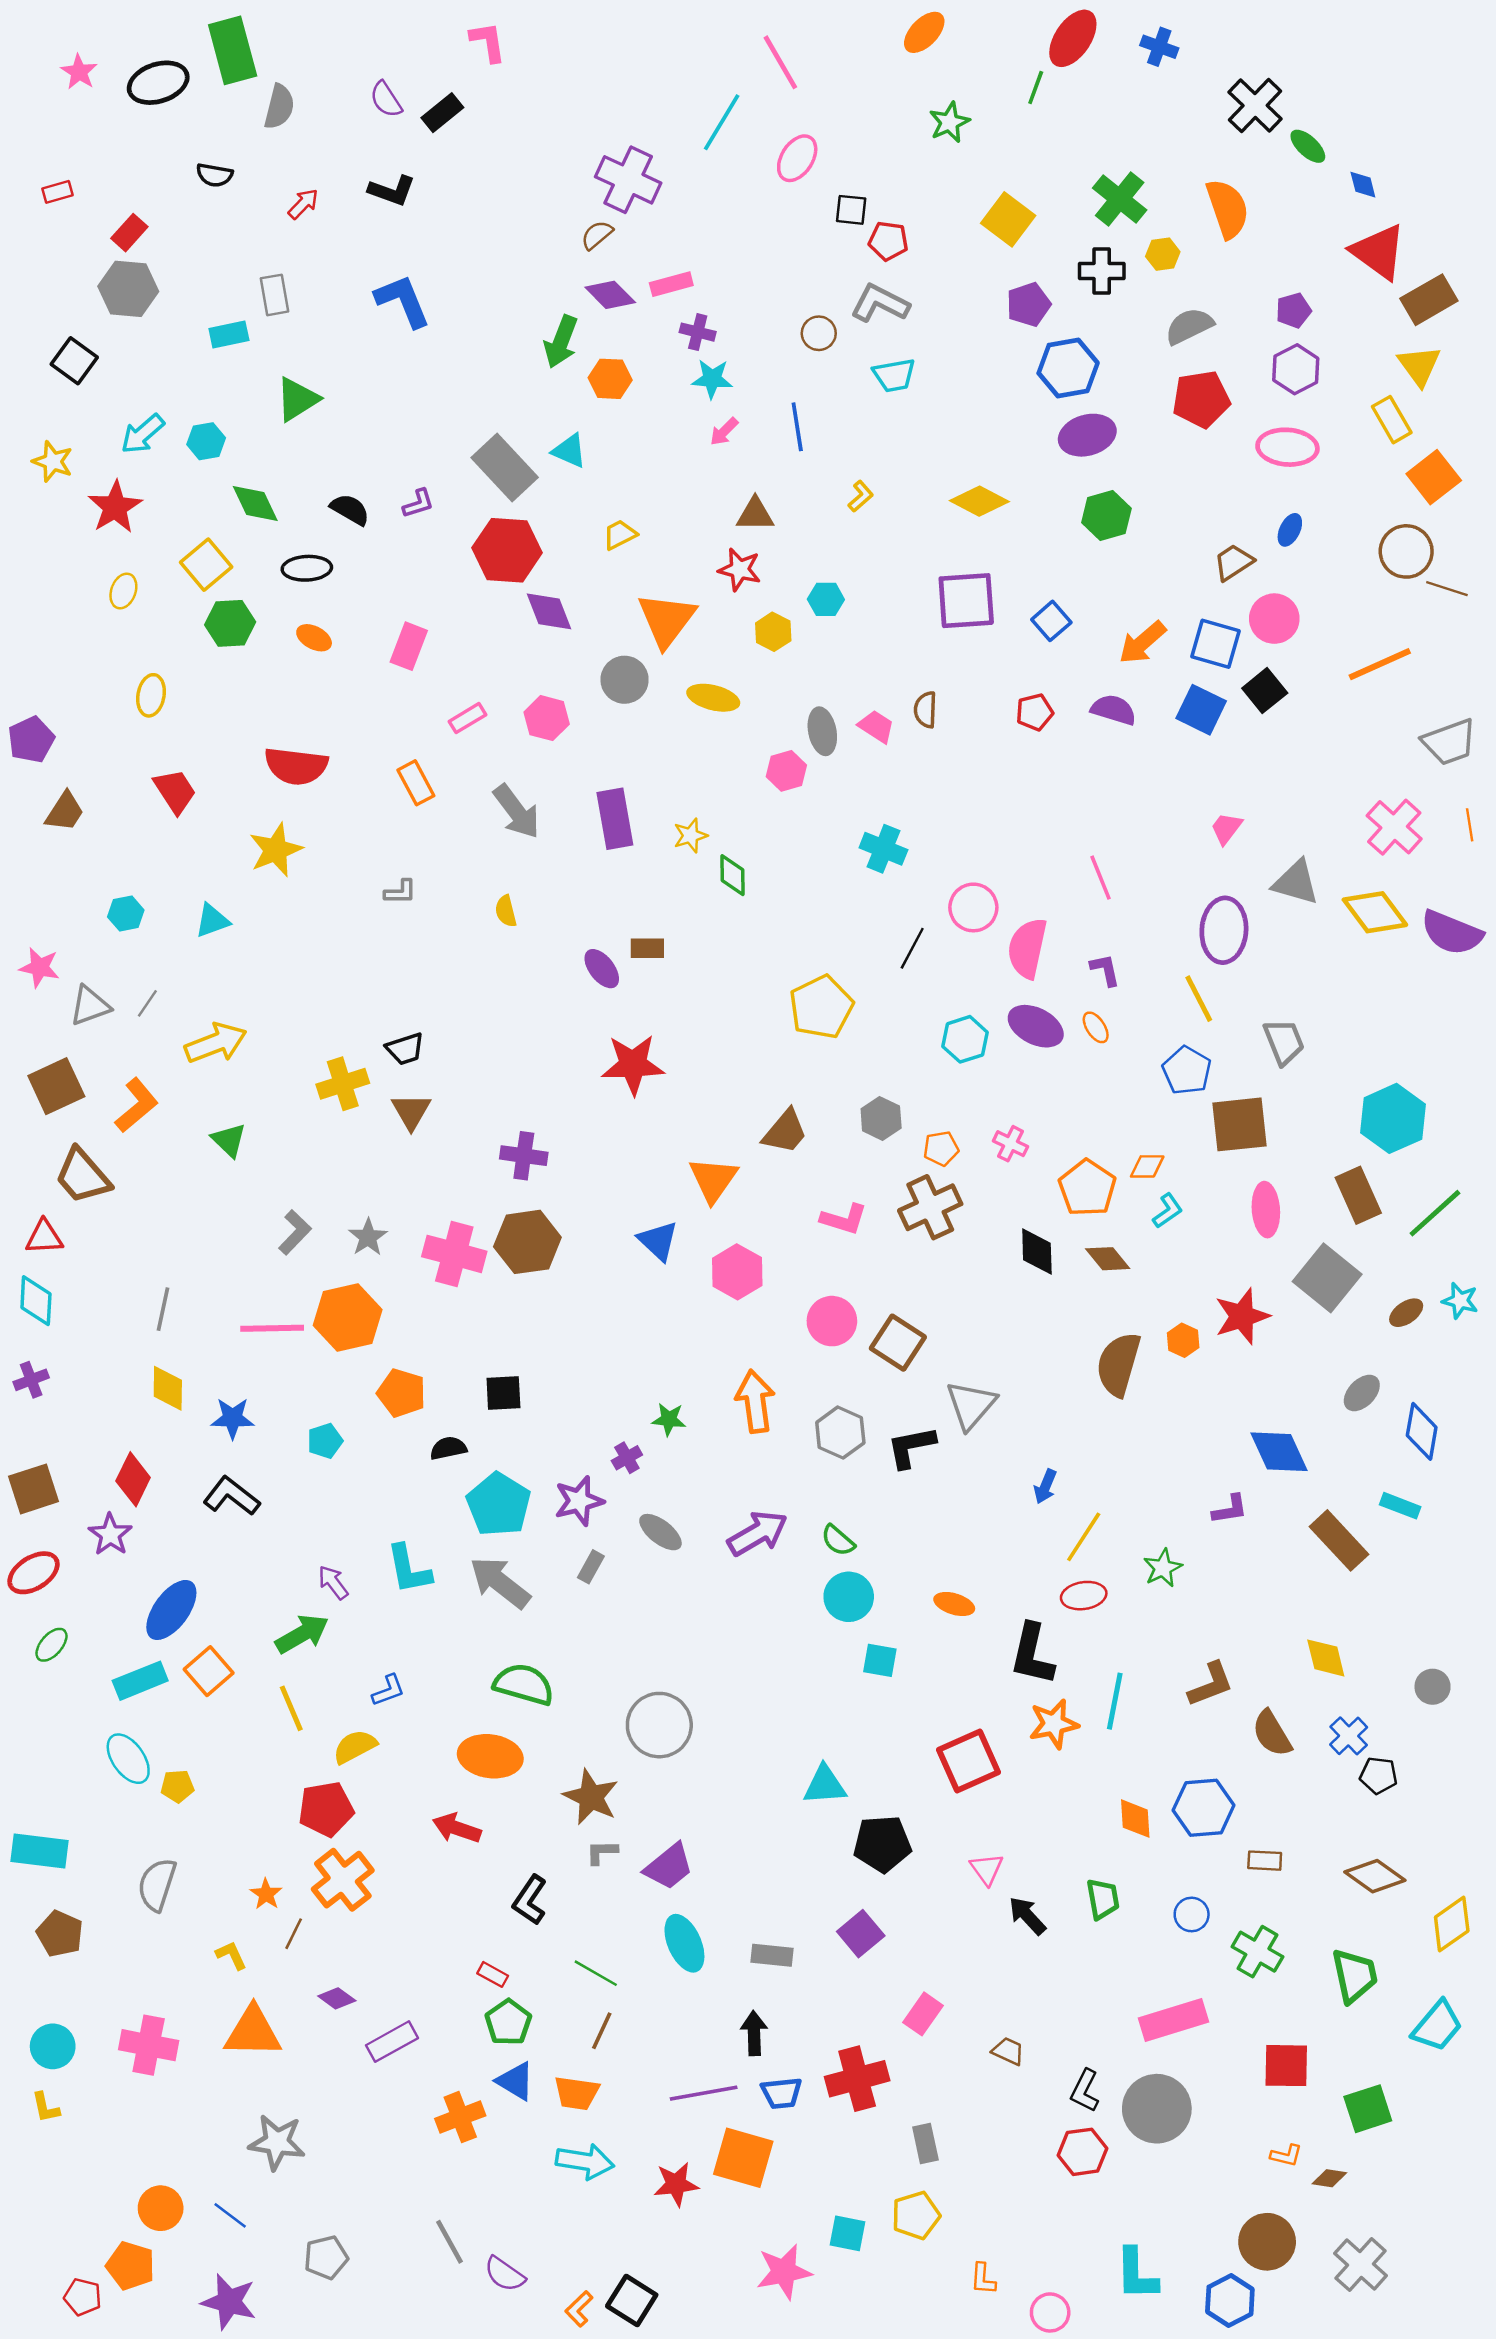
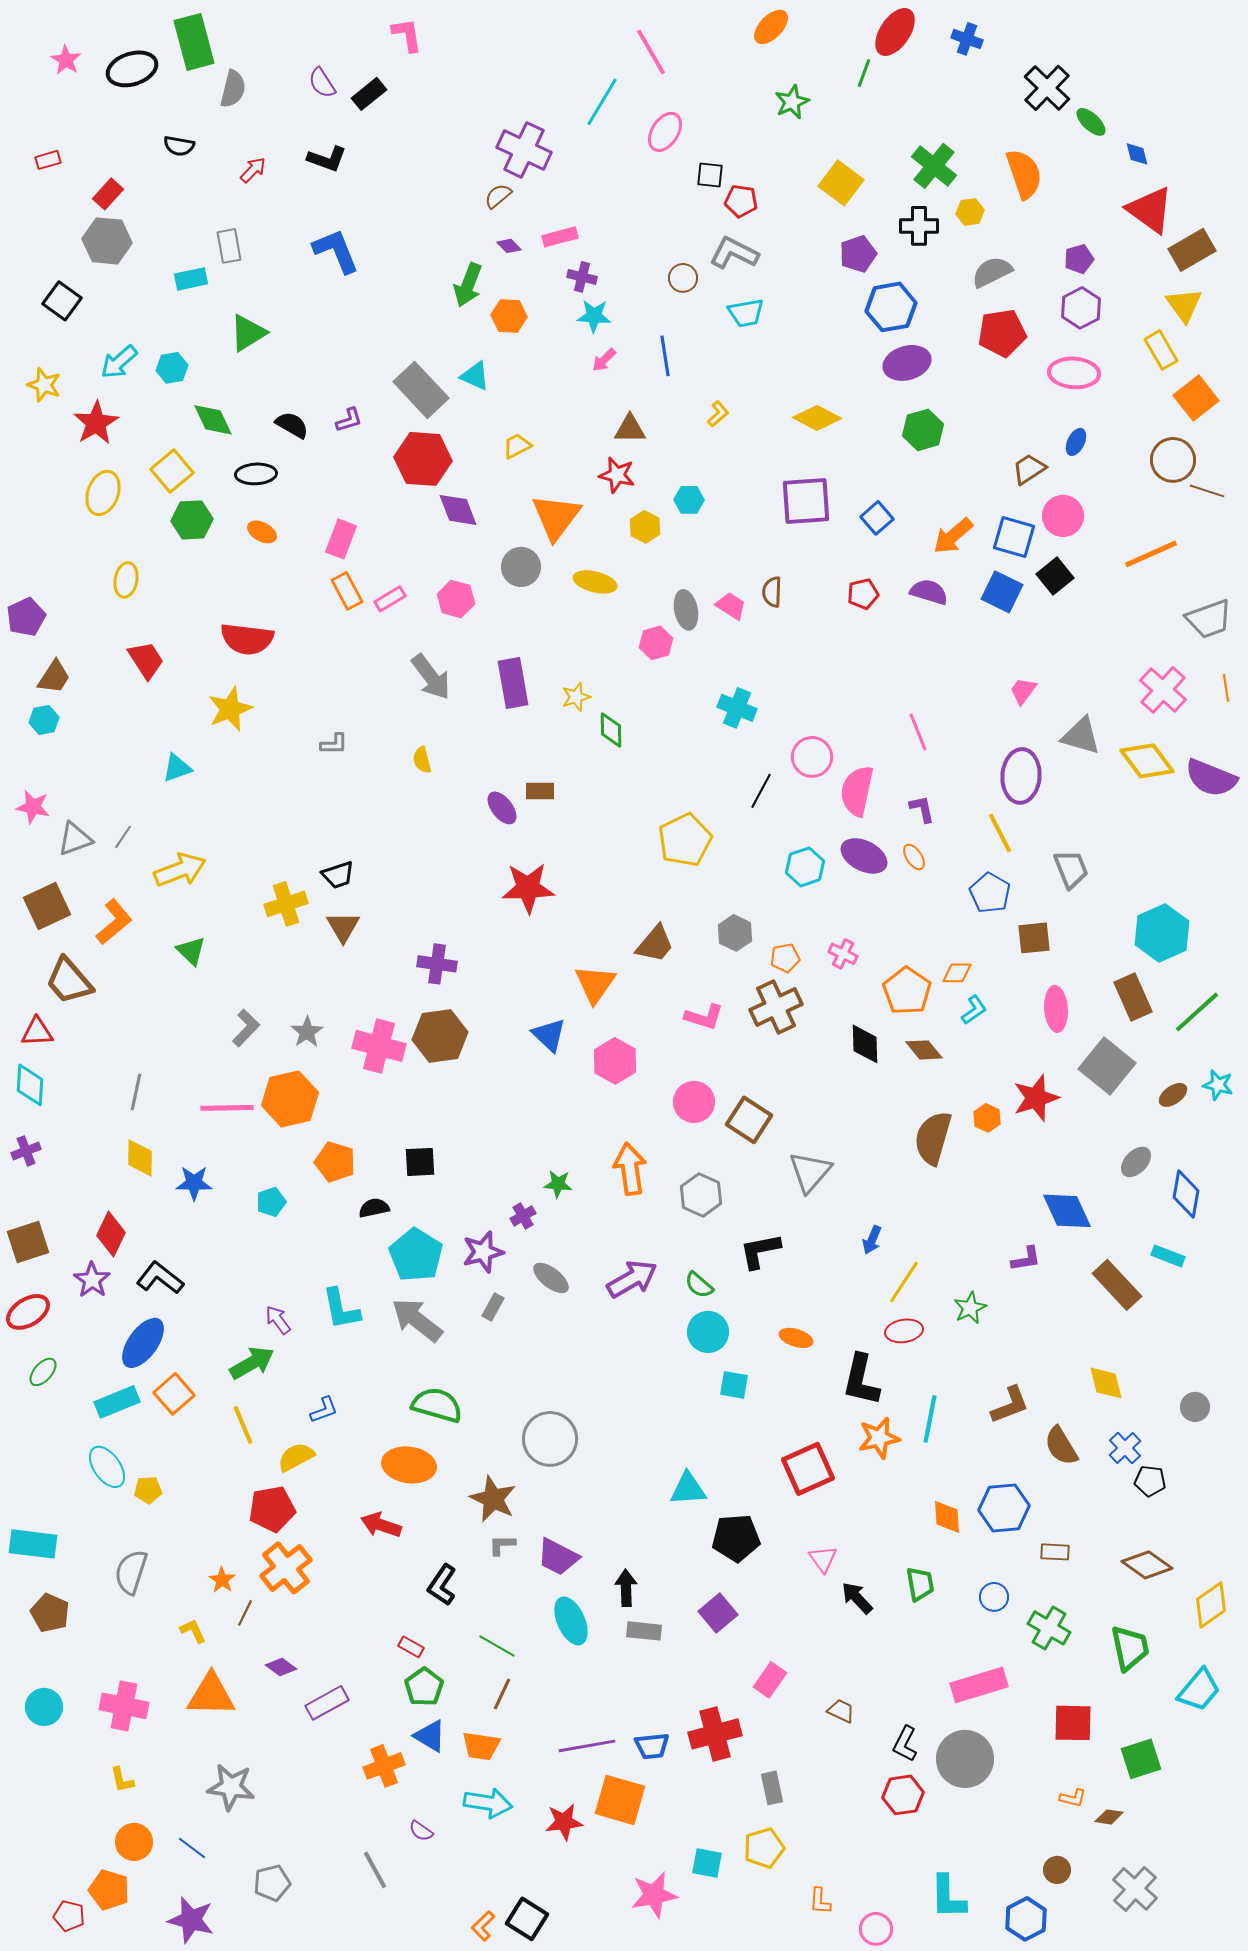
purple diamond: (610, 295) -> (509, 246), size x0.6
yellow ellipse: (123, 591) -> (103, 493), size x1.5
orange rectangle: (416, 783) -> (347, 591), moved
cyan hexagon: (126, 913) -> (44, 720), moved
brown square: (1240, 1124) -> (1034, 938), size x0.7
black L-shape: (911, 1447) -> (760, 1251), moved
black L-shape: (231, 1496) -> (160, 1278), moved
purple trapezoid: (669, 1867) -> (558, 1557), turned 66
black arrow: (754, 2033) -> (626, 1588), moved
yellow L-shape: (46, 2107) -> (122, 1780), moved
brown circle: (1267, 2242) -> (1057, 1870), size x0.6
purple semicircle: (505, 2274) -> (421, 1831), moved, size x0.7

